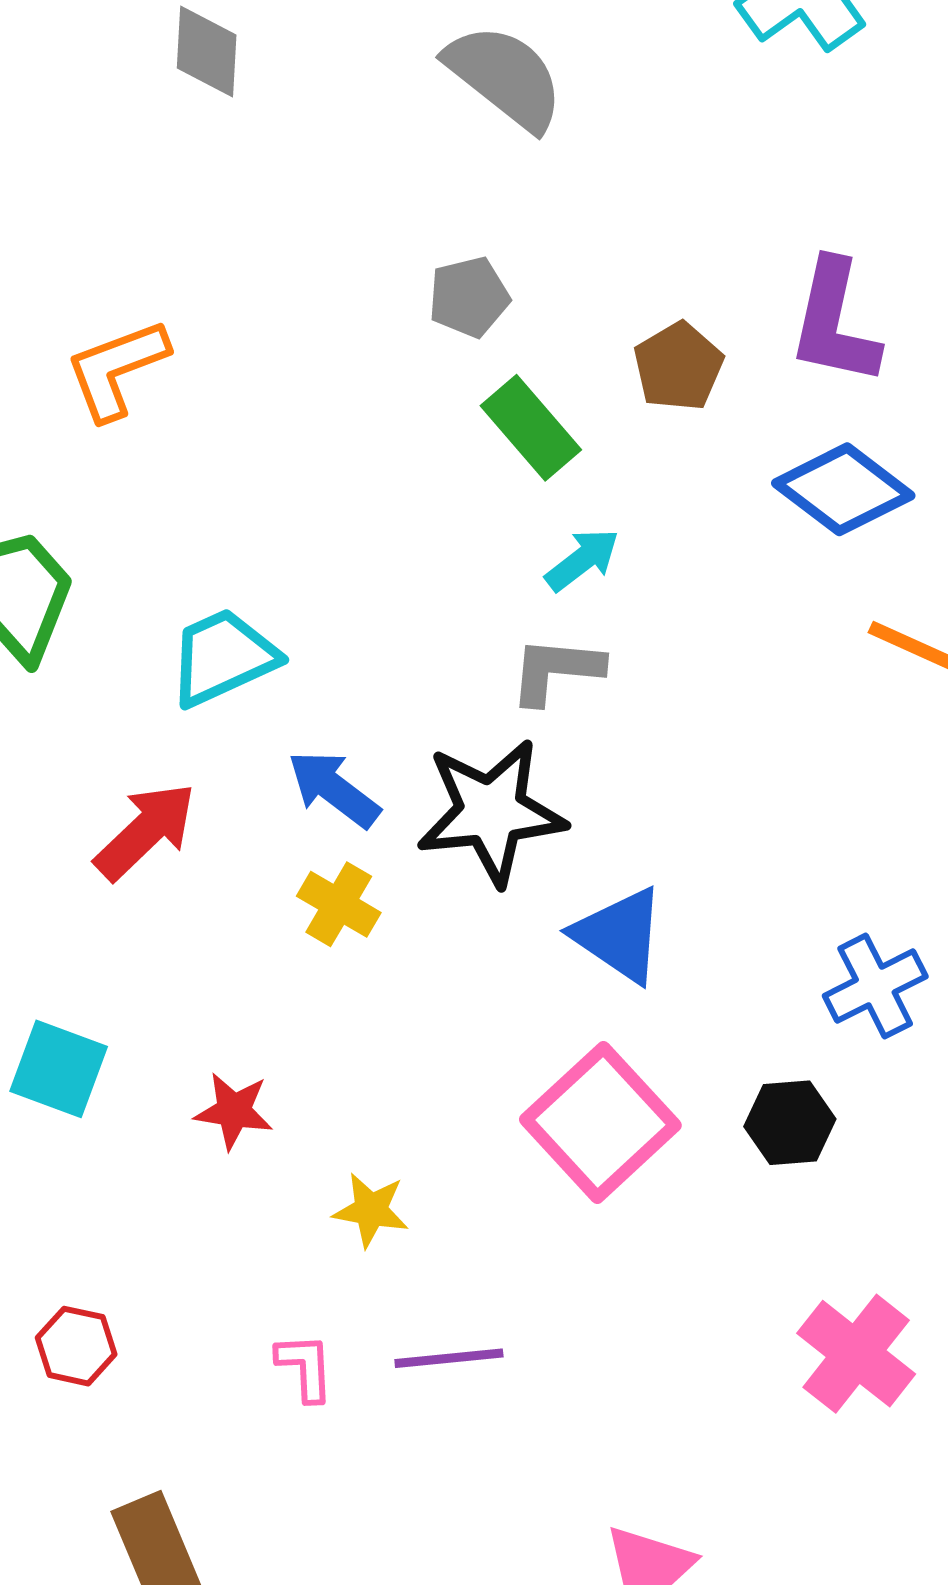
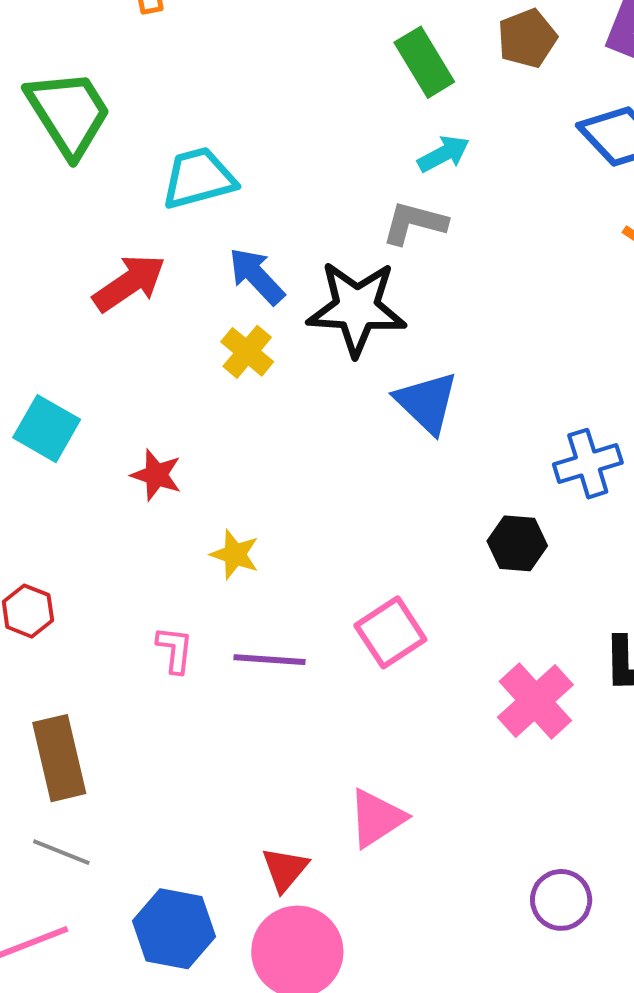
pink square: (600, 1122) -> (390, 632), moved, size x0.7

